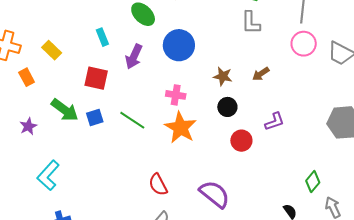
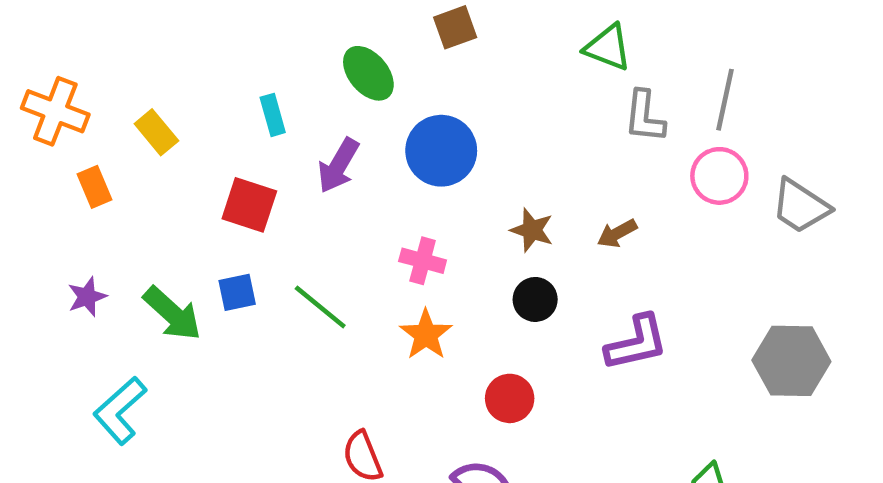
gray L-shape: (251, 23) -> (645, 116), moved
green arrow: (65, 110) -> (172, 314), moved
purple L-shape: (274, 122) -> (637, 343), size x1.4
orange star: (181, 128) -> (426, 335), size x0.7
red circle: (241, 141) -> (510, 398), moved

